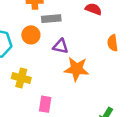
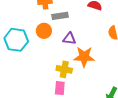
yellow cross: (21, 78) -> (64, 69), moved

